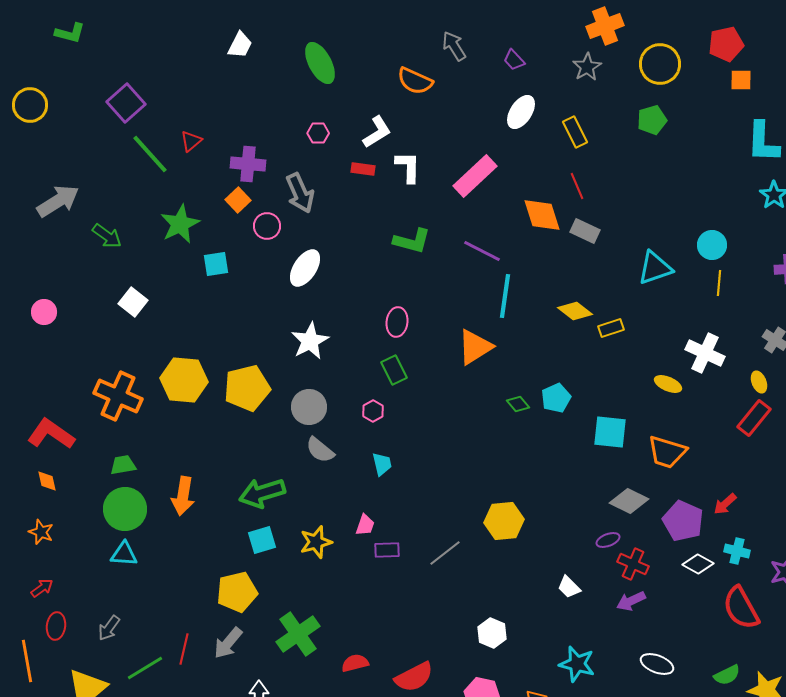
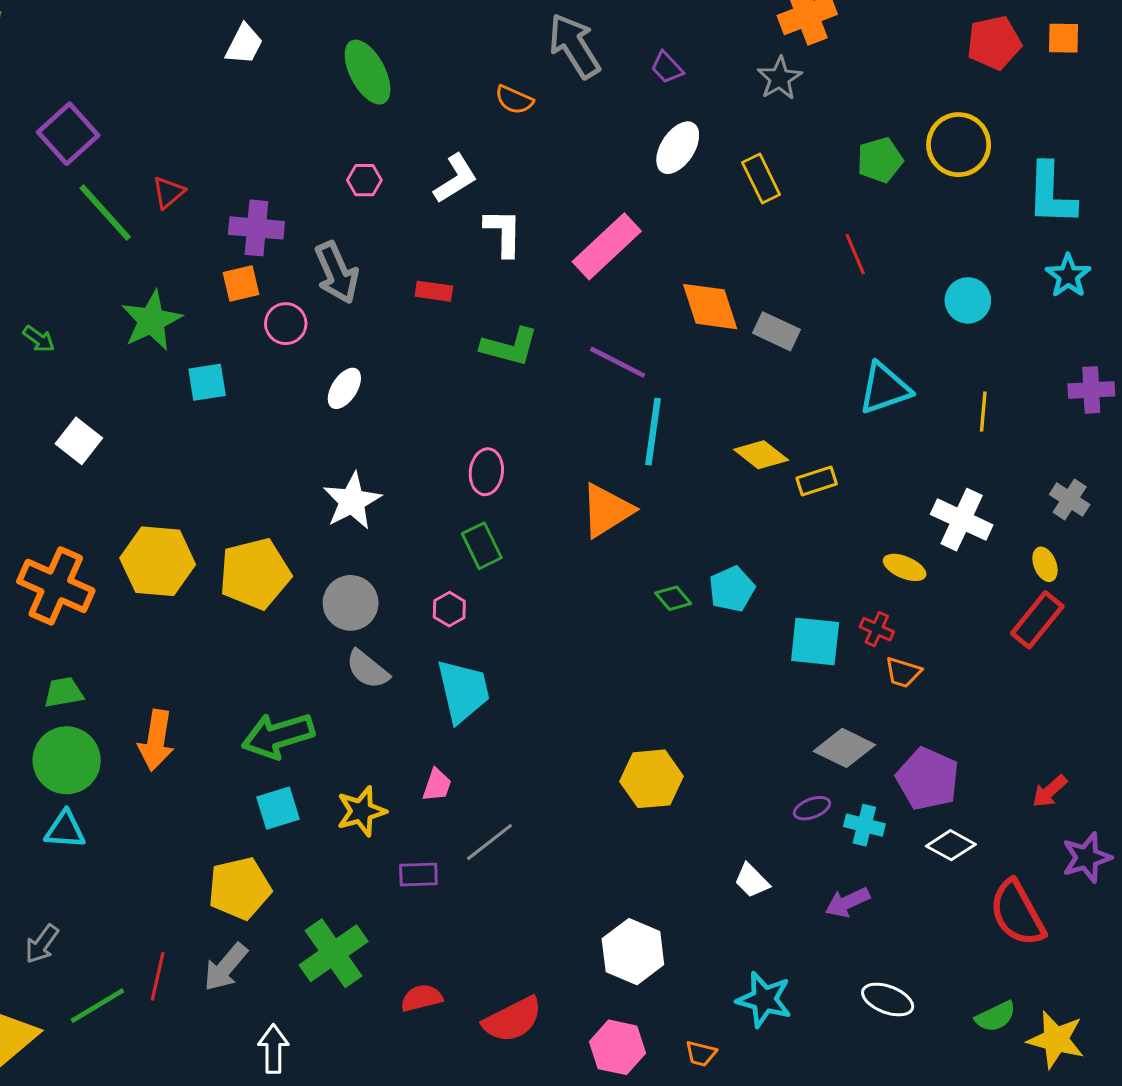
gray arrow: (454, 46) -> (574, 46), size x1.4
yellow circle: (660, 64) -> (959, 145), moved
orange square: (741, 80) -> (1064, 38), moved
orange semicircle: (415, 81) -> (514, 100), size x0.7
red rectangle: (363, 169) -> (434, 291), moved
red line: (577, 186) -> (855, 254), moved
orange square: (238, 200) -> (241, 283), turned 30
green arrow: (107, 236) -> (39, 339), size x0.7
cyan circle: (712, 245) -> (968, 300), moved
white ellipse: (305, 268) -> (344, 388), size x0.7
orange trapezoid: (667, 452) -> (903, 672), size x0.6
cyan trapezoid: (382, 464) -> (463, 691), size x1.8
red arrow: (725, 504) -> (1050, 791), moved
purple rectangle: (387, 550) -> (418, 875), moved
cyan cross: (737, 551) -> (864, 825), moved
gray line: (445, 553) -> (489, 842), moved
red cross: (633, 564) -> (877, 629), moved, size x0.7
white hexagon: (492, 633) -> (633, 952), size x1.4

